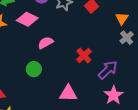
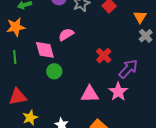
pink diamond: (27, 19) -> (45, 50), moved, turned 50
pink semicircle: (46, 43) -> (66, 35), moved
pink star: (114, 95) -> (118, 92), moved

